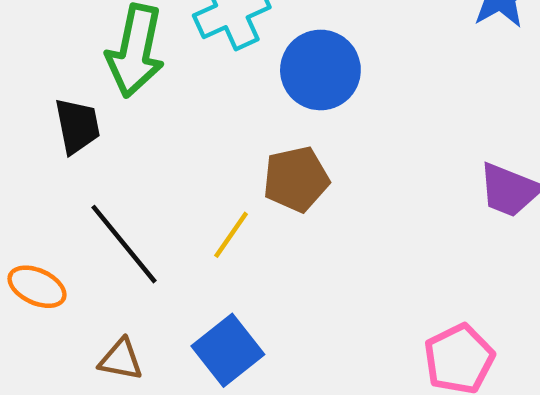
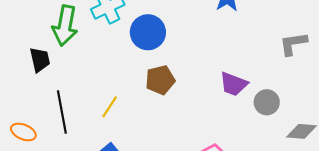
brown pentagon: (296, 179) -> (160, 80), moved
black line: (124, 244) -> (62, 112), turned 30

